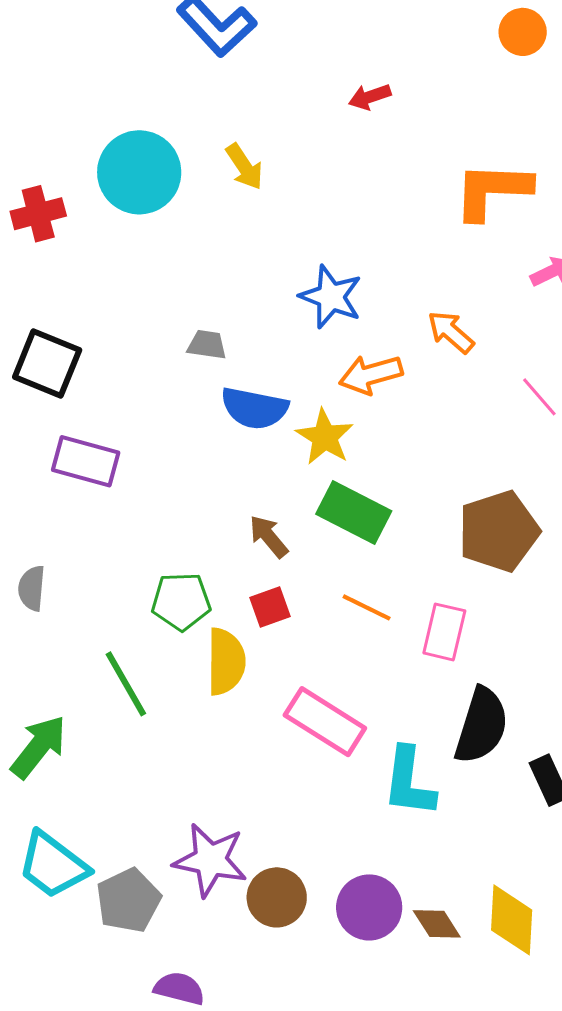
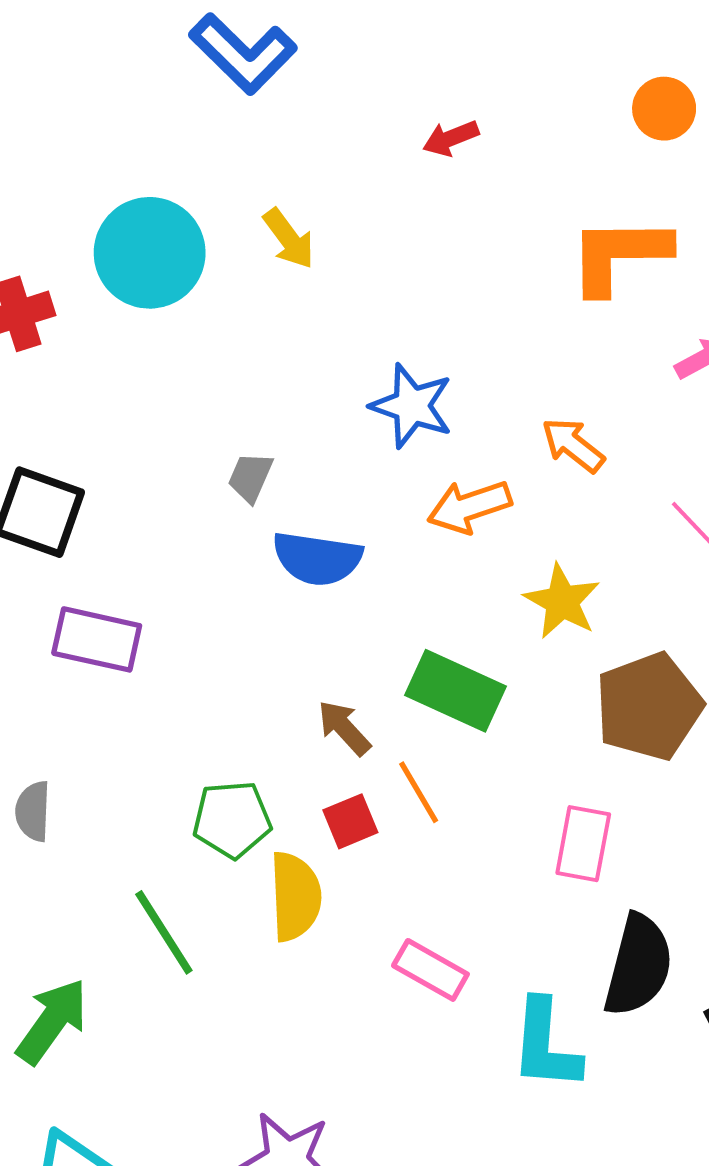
orange circle: (523, 32) -> (664, 109), moved
gray trapezoid: (207, 345) -> (250, 477), turned -72
yellow star: (325, 437) -> (562, 601), moved
orange line: (367, 607) -> (419, 792), moved, turned 36
pink rectangle: (325, 722) -> (430, 970), size x0.7

